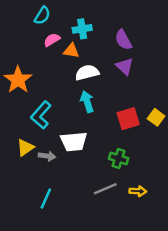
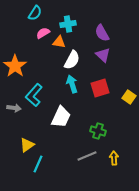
white semicircle: (87, 73) -> (72, 60), turned 132
red square: (128, 119) -> (100, 88), moved
white trapezoid: (74, 142) -> (61, 117), turned -60
yellow triangle: (25, 148) -> (27, 145), moved
gray arrow: (47, 156) -> (14, 108), moved
yellow arrow: (138, 191) -> (114, 158), turned -96

